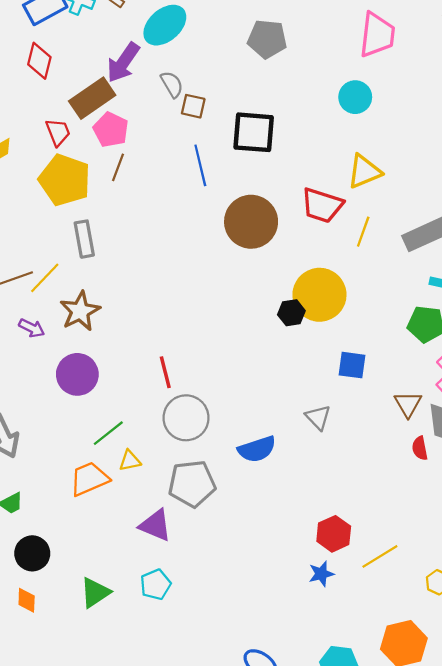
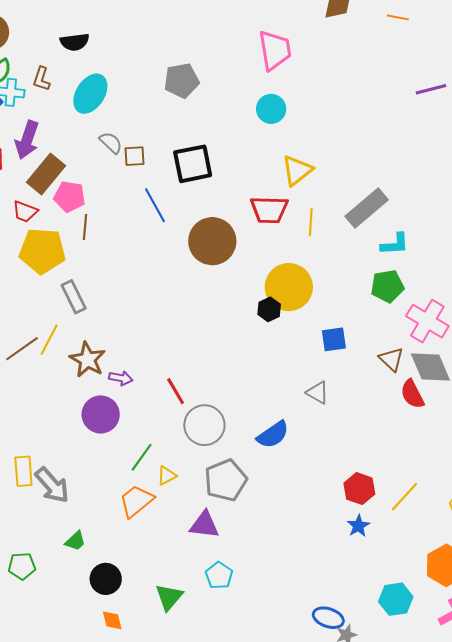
purple arrow: (123, 62) -> (27, 140), moved
red trapezoid: (58, 132) -> (25, 212), turned 148
purple arrow: (32, 328) -> (121, 378), moved
red semicircle: (420, 448) -> (412, 394), size x1.4

